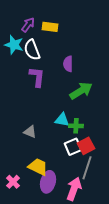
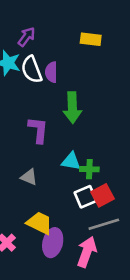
yellow rectangle: (50, 27) -> (91, 39), moved
purple semicircle: (68, 64) -> (51, 72), moved
purple L-shape: (37, 77) -> (38, 130), moved
green arrow: (81, 91) -> (72, 108), moved, turned 120
gray line: (87, 168) -> (104, 224), turned 55

